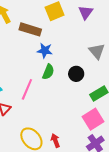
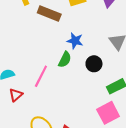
blue star: (45, 51) -> (75, 41), moved

